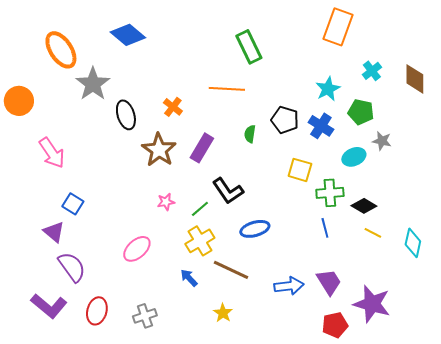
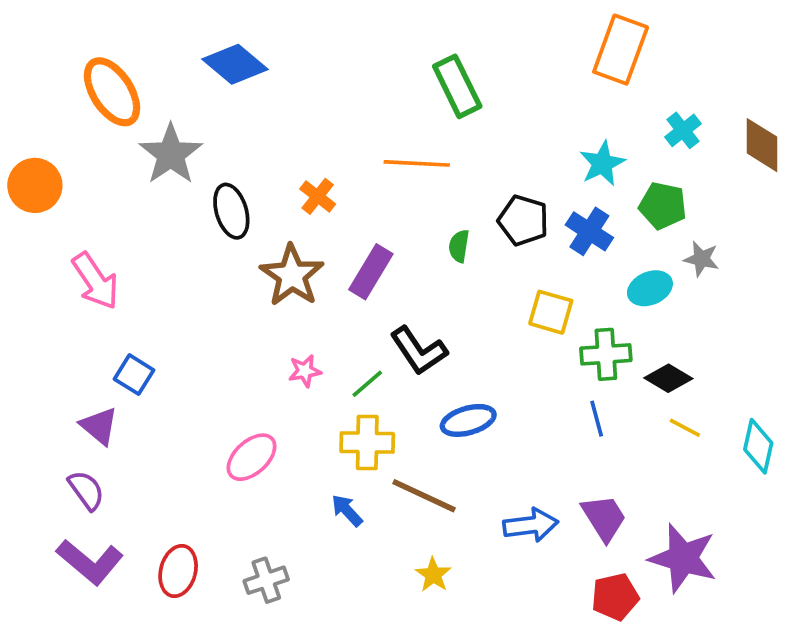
yellow cross: (200, 241) -> (367, 442), turned 32
purple semicircle: (72, 267) -> (86, 490), moved, size x0.7
yellow star: (223, 313) -> (433, 575), moved

